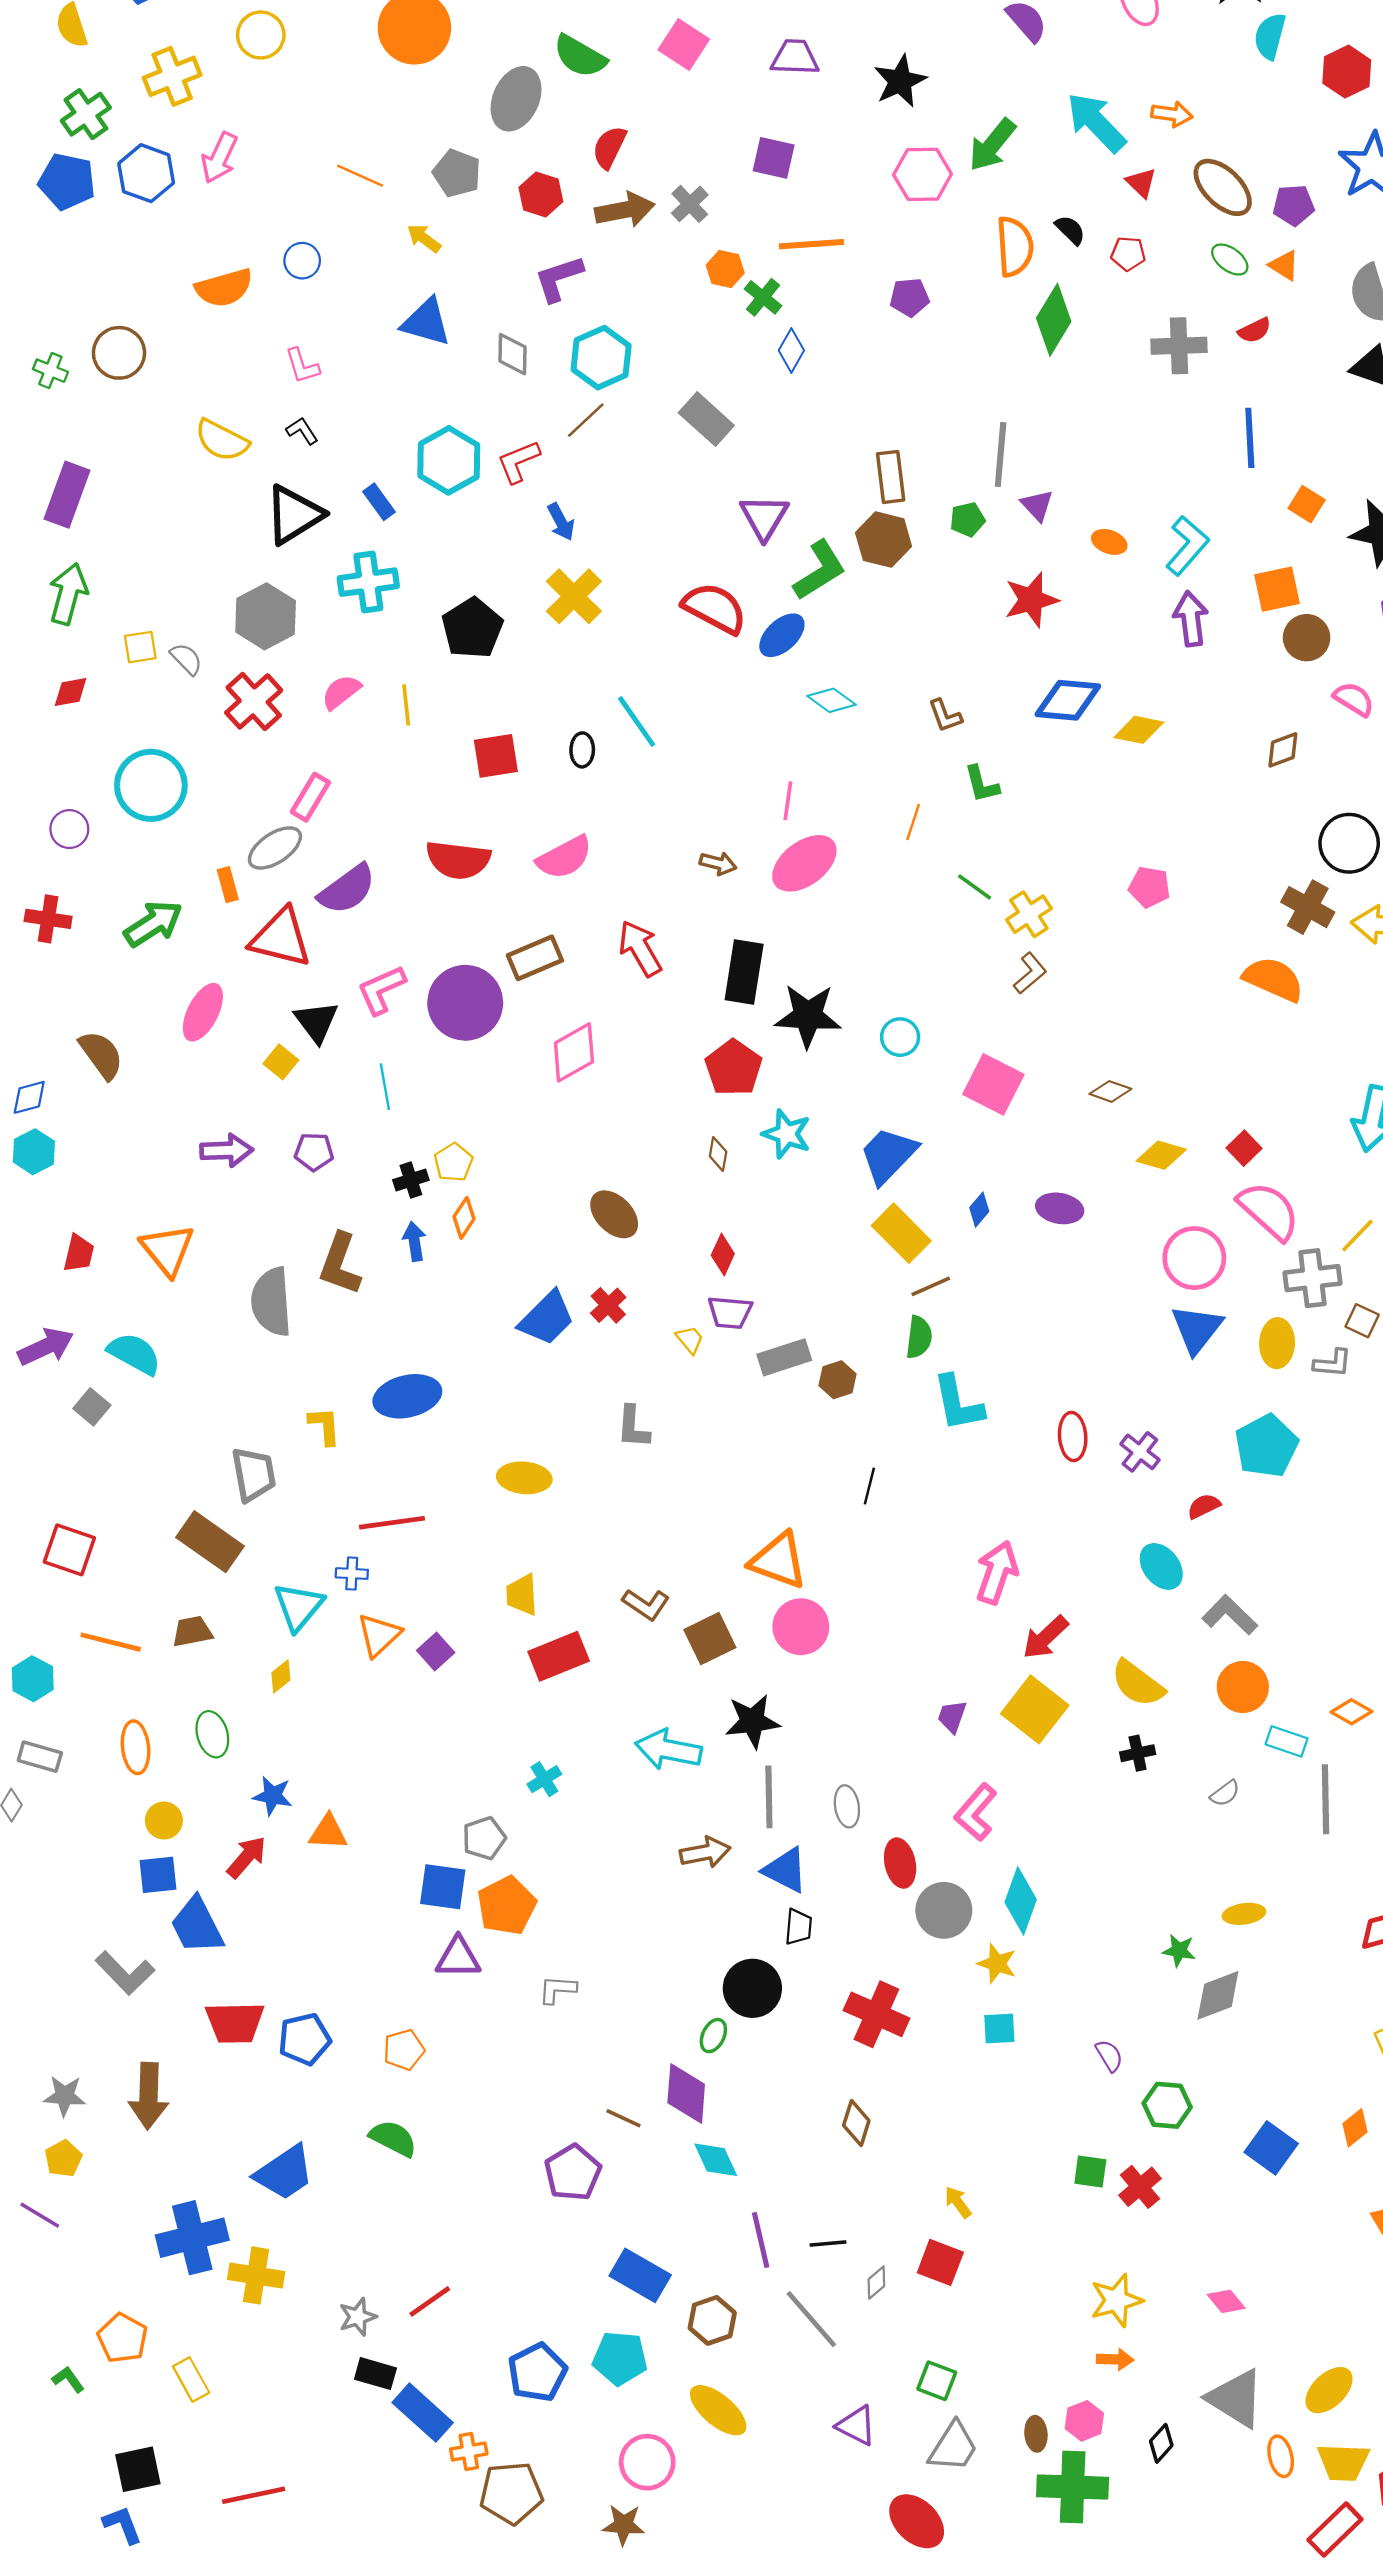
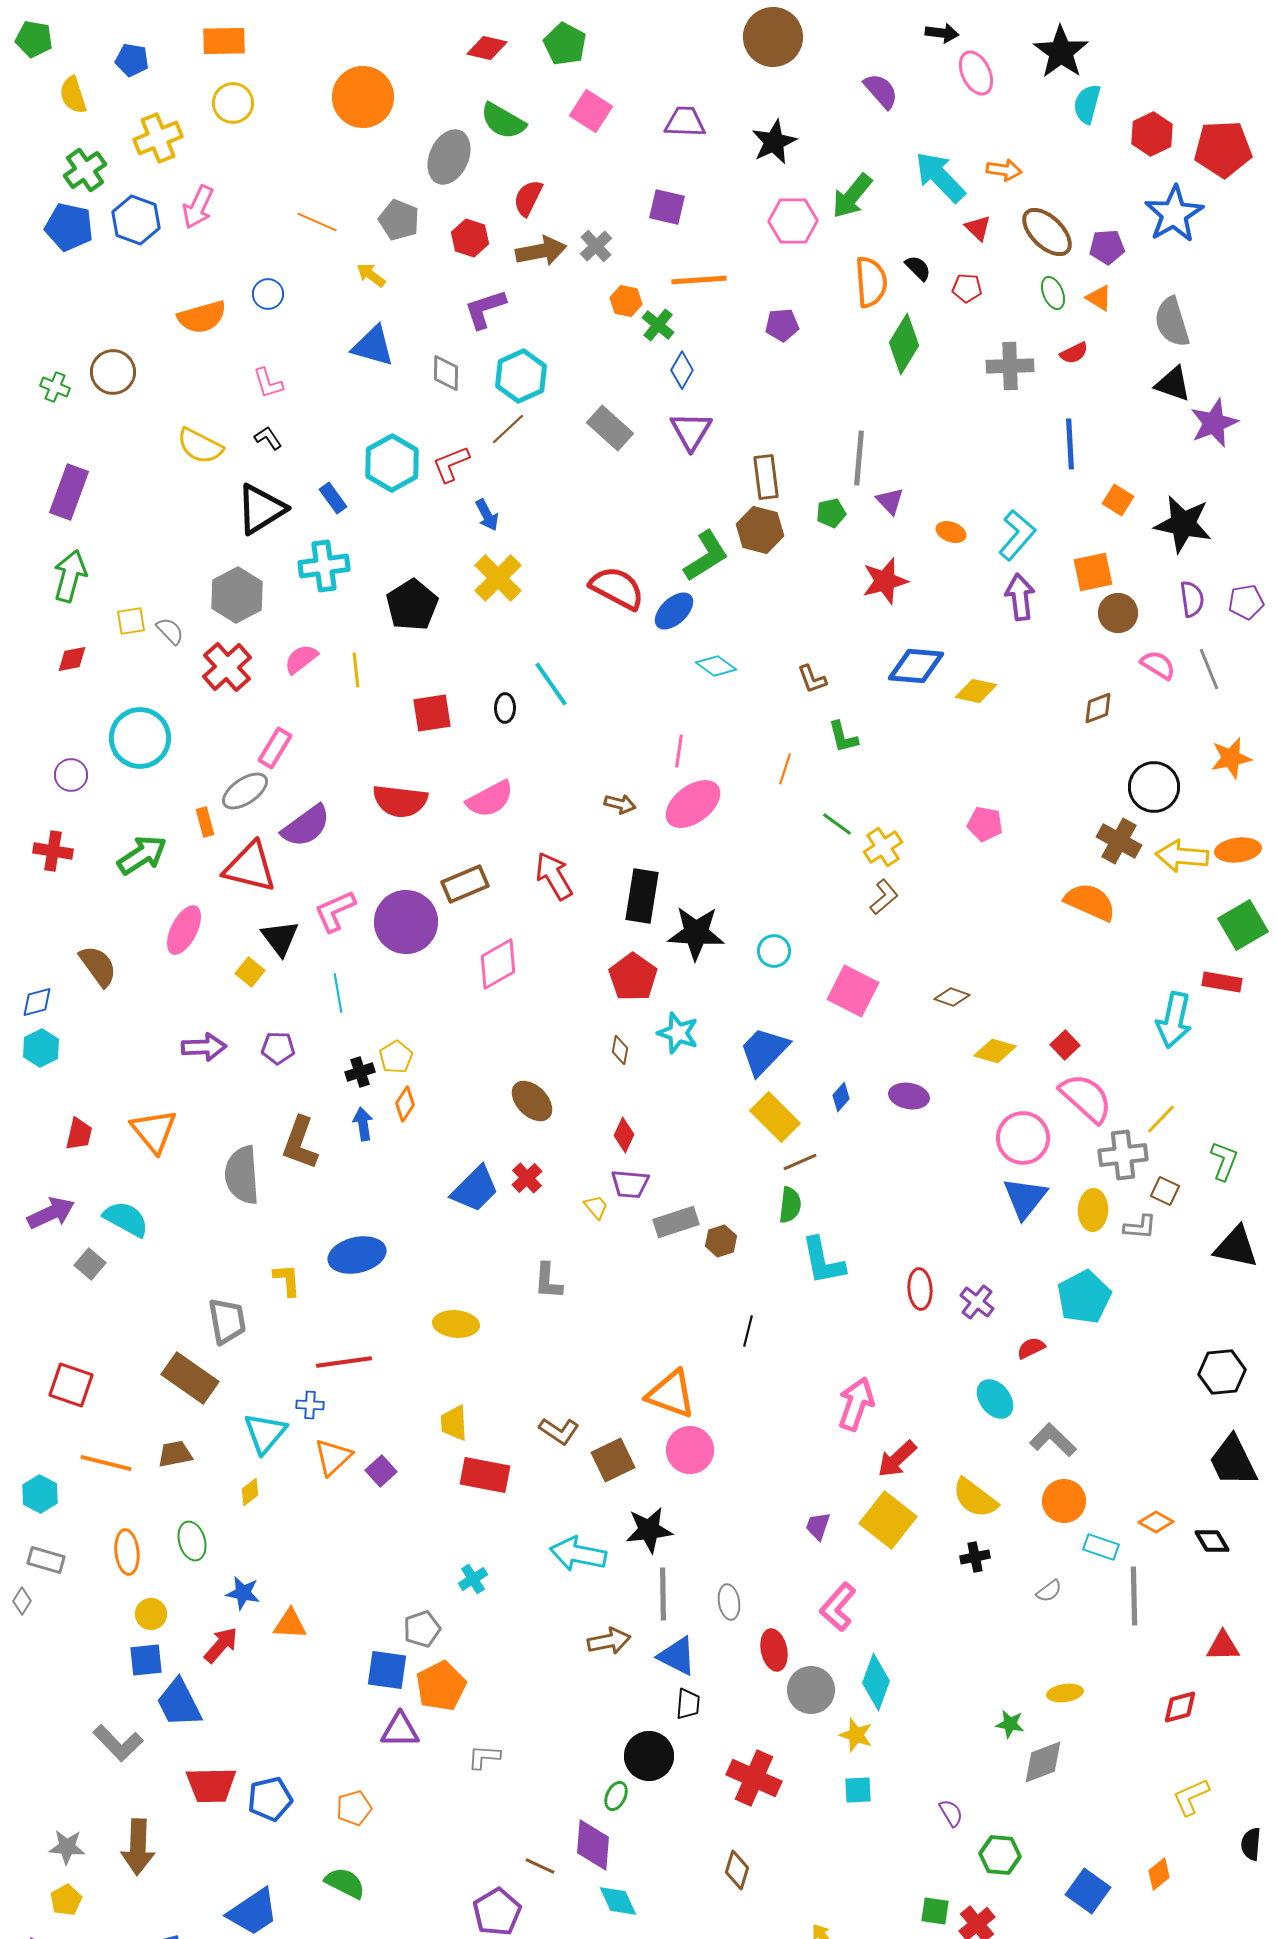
green ellipse: (1230, 259) -> (1053, 293), turned 32
purple triangle: (764, 517) -> (691, 431), moved
red rectangle: (559, 1656) -> (485, 1475), turned 33

